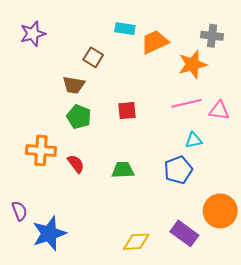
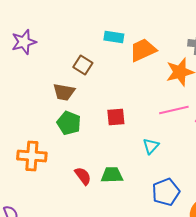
cyan triangle: (194, 140) -> (151, 146), moved, turned -36
red semicircle: (76, 164) -> (83, 176), moved
blue pentagon: (178, 170) -> (166, 192), moved

